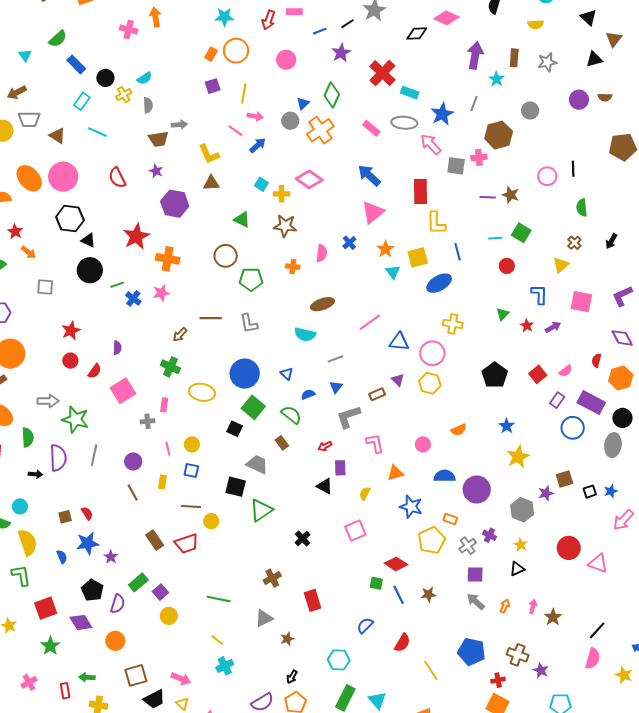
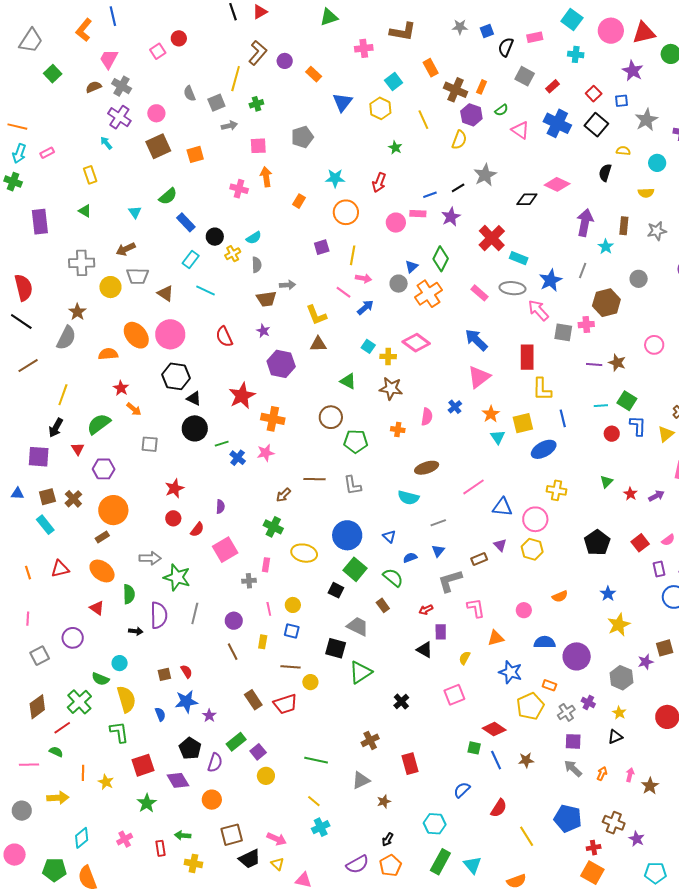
pink rectangle: (294, 12) -> (418, 214), moved
orange rectangle: (211, 54) -> (299, 201), moved
blue L-shape: (539, 294) -> (638, 426), moved
purple rectangle: (557, 400) -> (659, 569), turned -49

